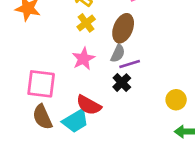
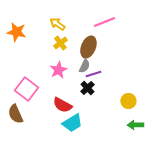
pink square: (41, 84) -> (26, 89), turned 30
brown semicircle: (42, 117) -> (15, 114), moved
cyan trapezoid: (75, 121) -> (72, 123), moved

